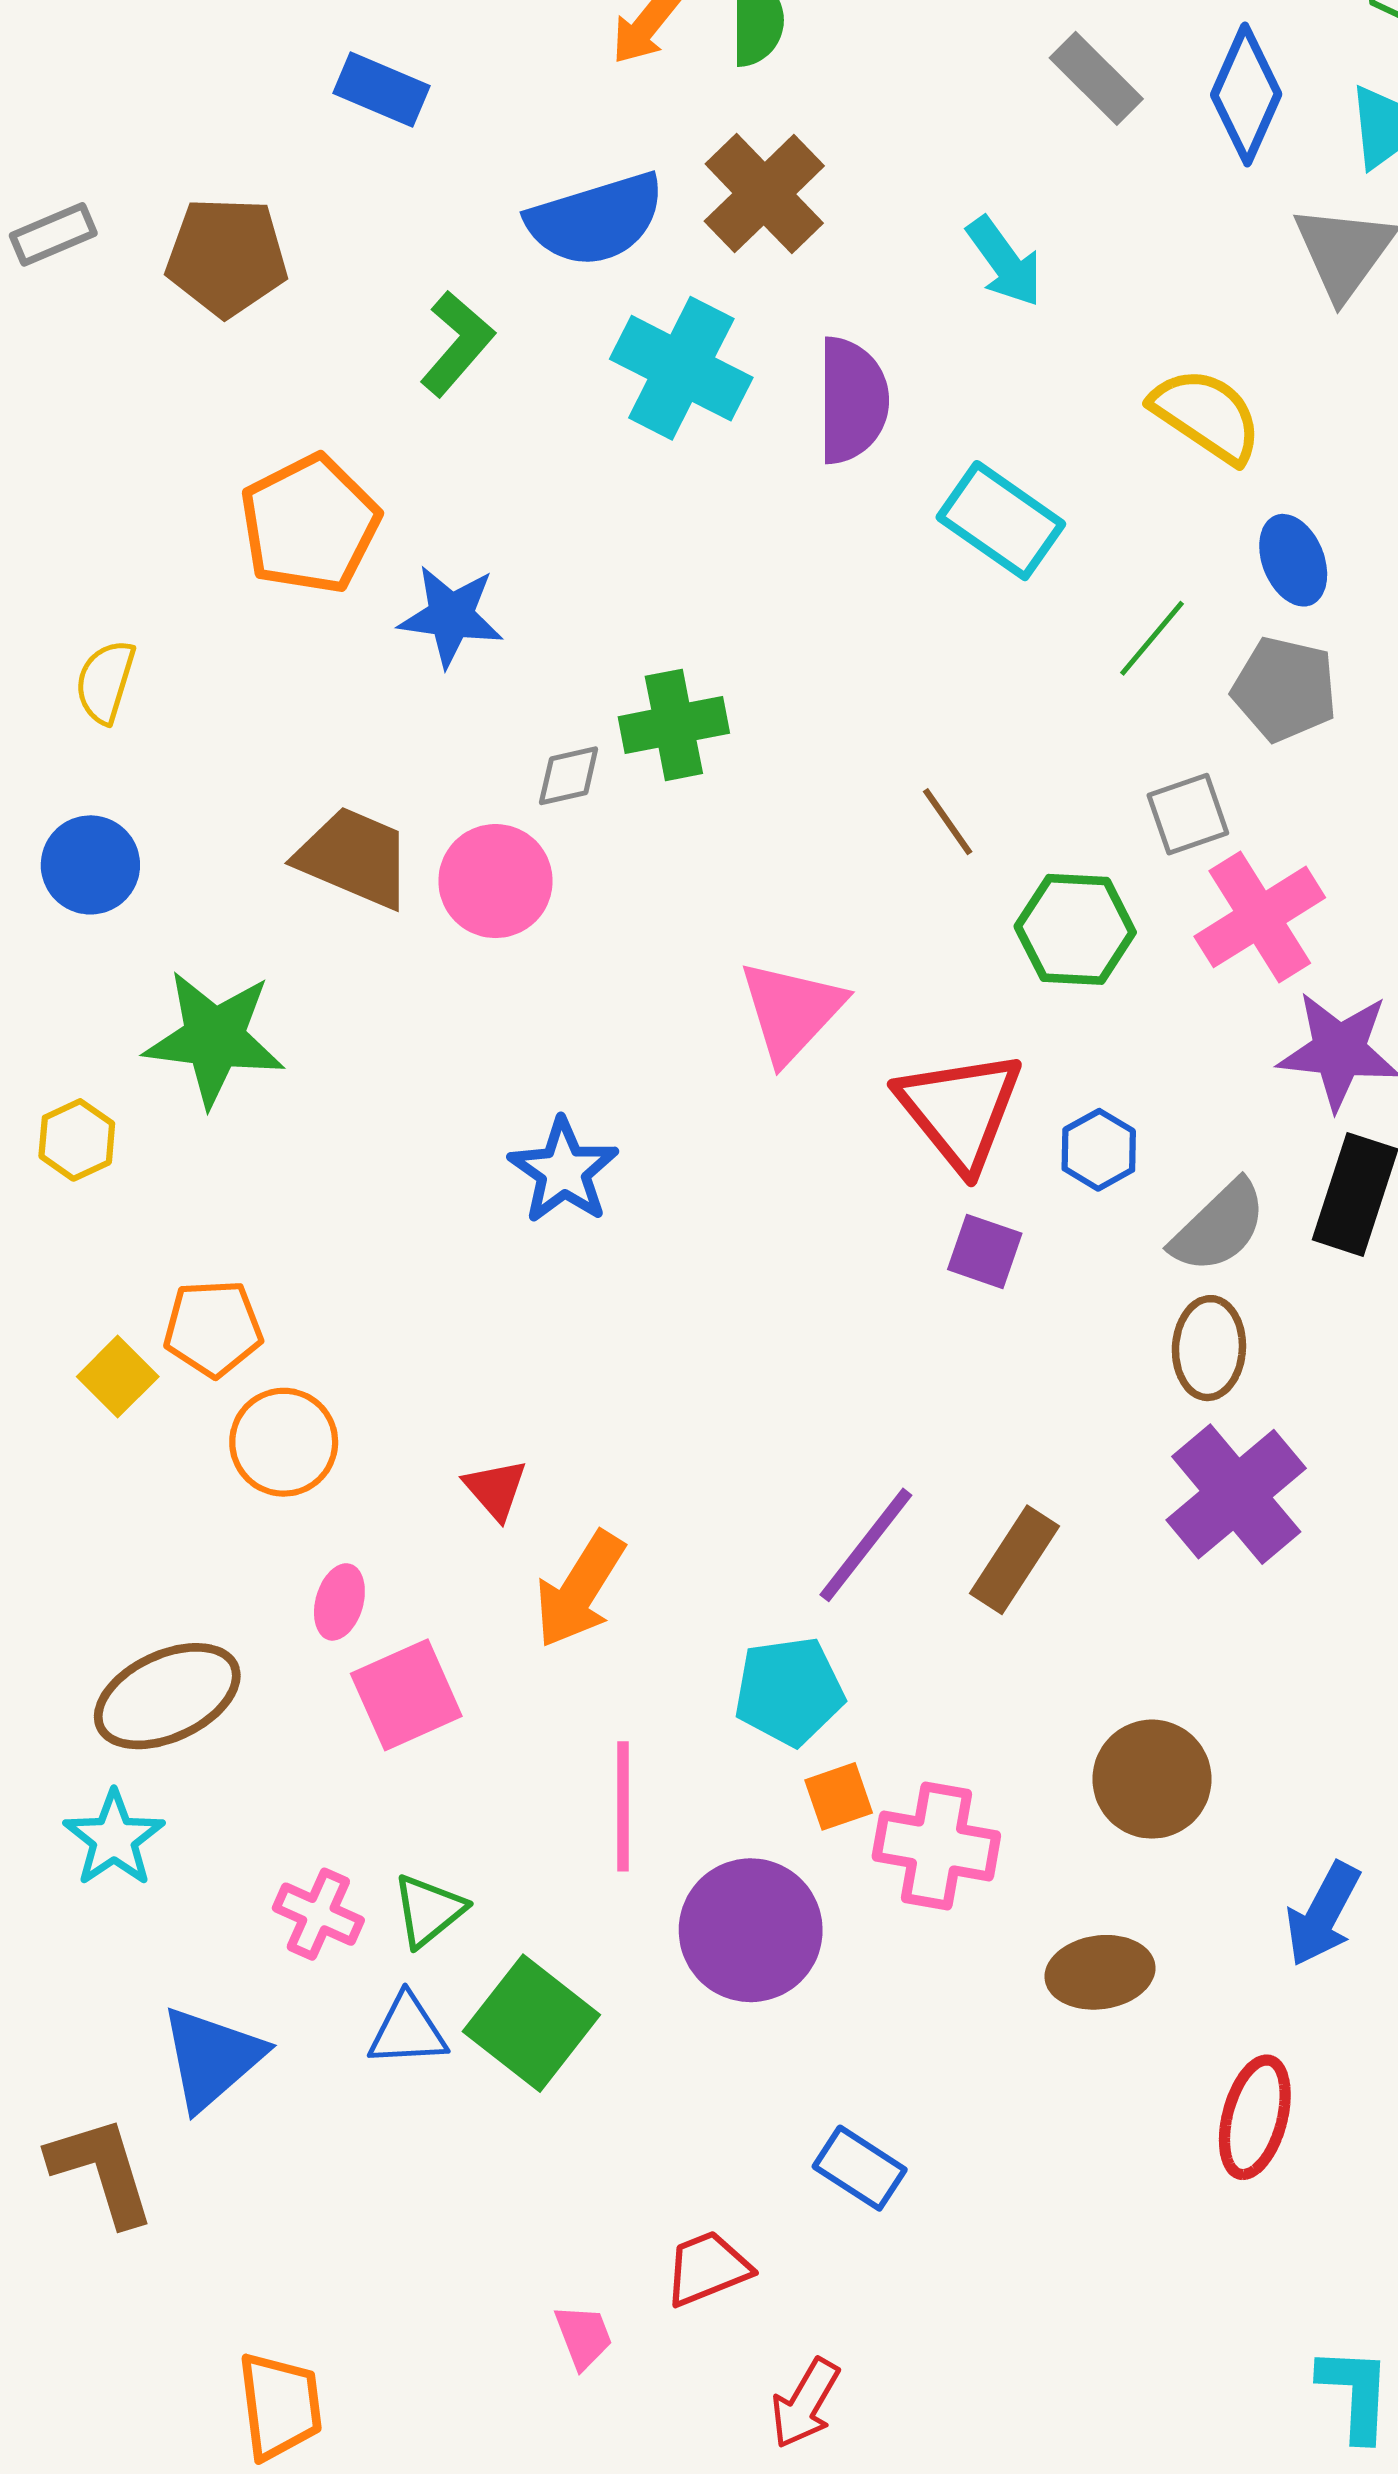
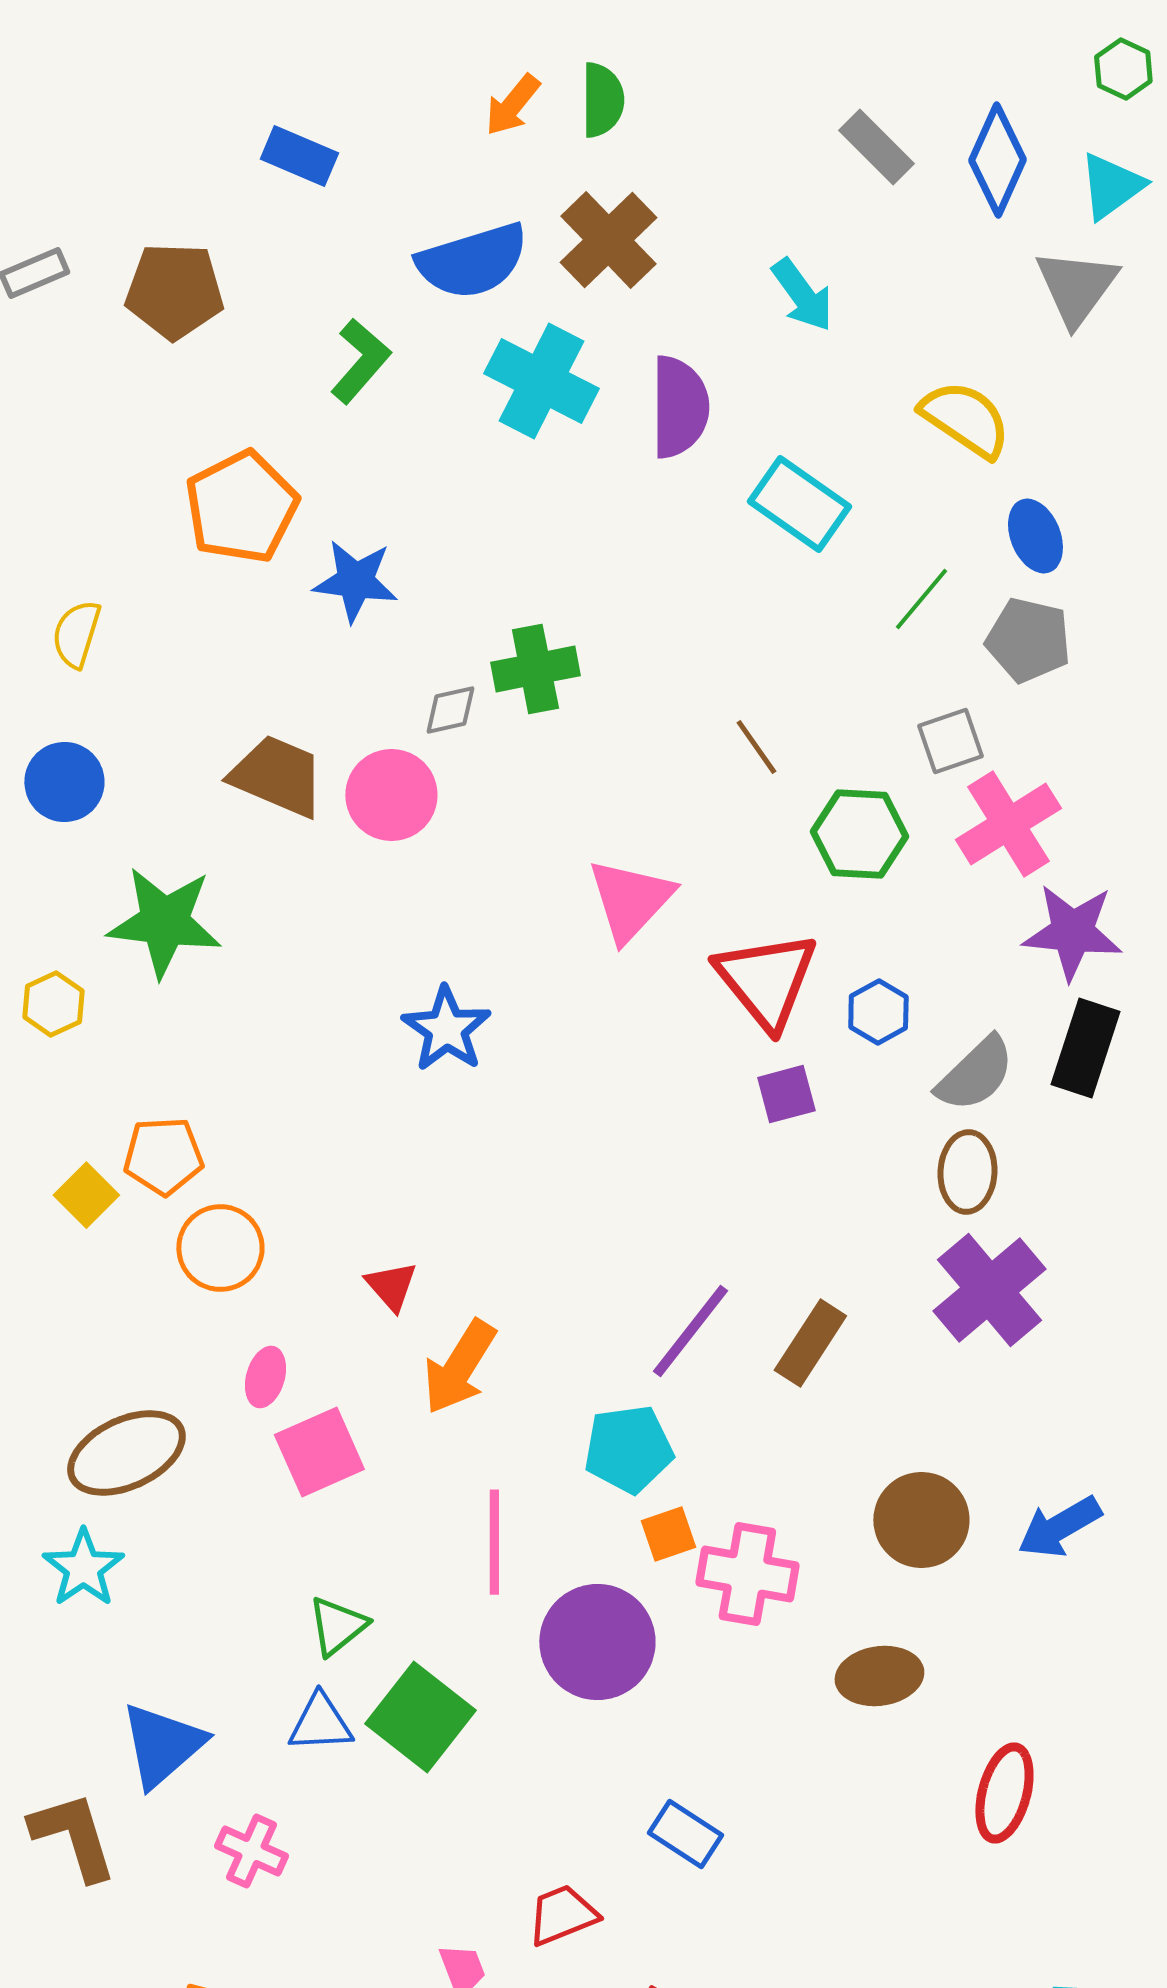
purple square: (985, 1251) -> (786, 1094), turned -34
pink cross: (318, 1914) -> (251, 1851), moved
blue arrow: (1323, 1914) -> (1059, 1527), moved, turned 32

